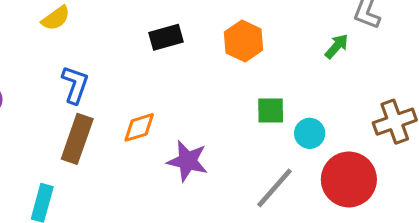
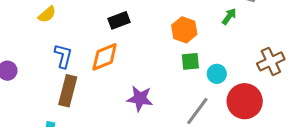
orange hexagon: (244, 41) -> (184, 30), moved
orange diamond: (139, 127) -> (105, 57), moved, size x1.4

